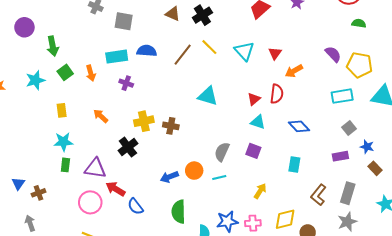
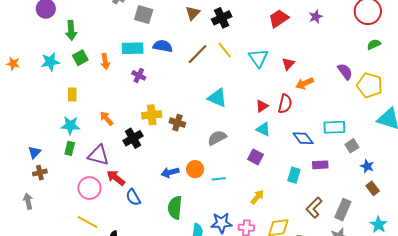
brown triangle: (173, 14) -> (193, 13), turned 42
green semicircle: (359, 23) -> (374, 44), turned -40
cyan rectangle: (342, 96) -> (334, 127), moved
orange arrow: (101, 116) -> (107, 118), moved
gray semicircle: (222, 152) -> (217, 138), moved, turned 30
purple rectangle: (340, 156) -> (320, 165), moved
blue triangle: (18, 183) -> (34, 152), moved

